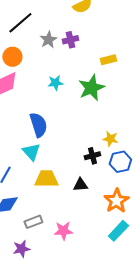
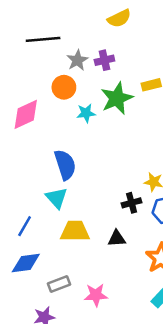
black line: (20, 23) -> (43, 39), turned 36
orange circle: (12, 57) -> (64, 87), moved
green star: (91, 88) -> (117, 98), moved

